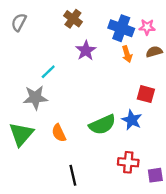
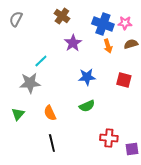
blue star: (132, 120) -> (87, 77), moved, turned -30
green semicircle: (102, 125) -> (87, 106), size x0.7
green triangle: (21, 134) -> (18, 114), size x0.6
black line: (73, 175) -> (52, 143), moved

